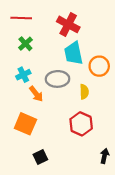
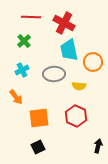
red line: (21, 18) -> (31, 17), moved
yellow semicircle: (84, 92) -> (79, 86), turned 96
orange arrow: (36, 94) -> (16, 97), moved
orange square: (25, 124) -> (39, 118), moved, turned -30

